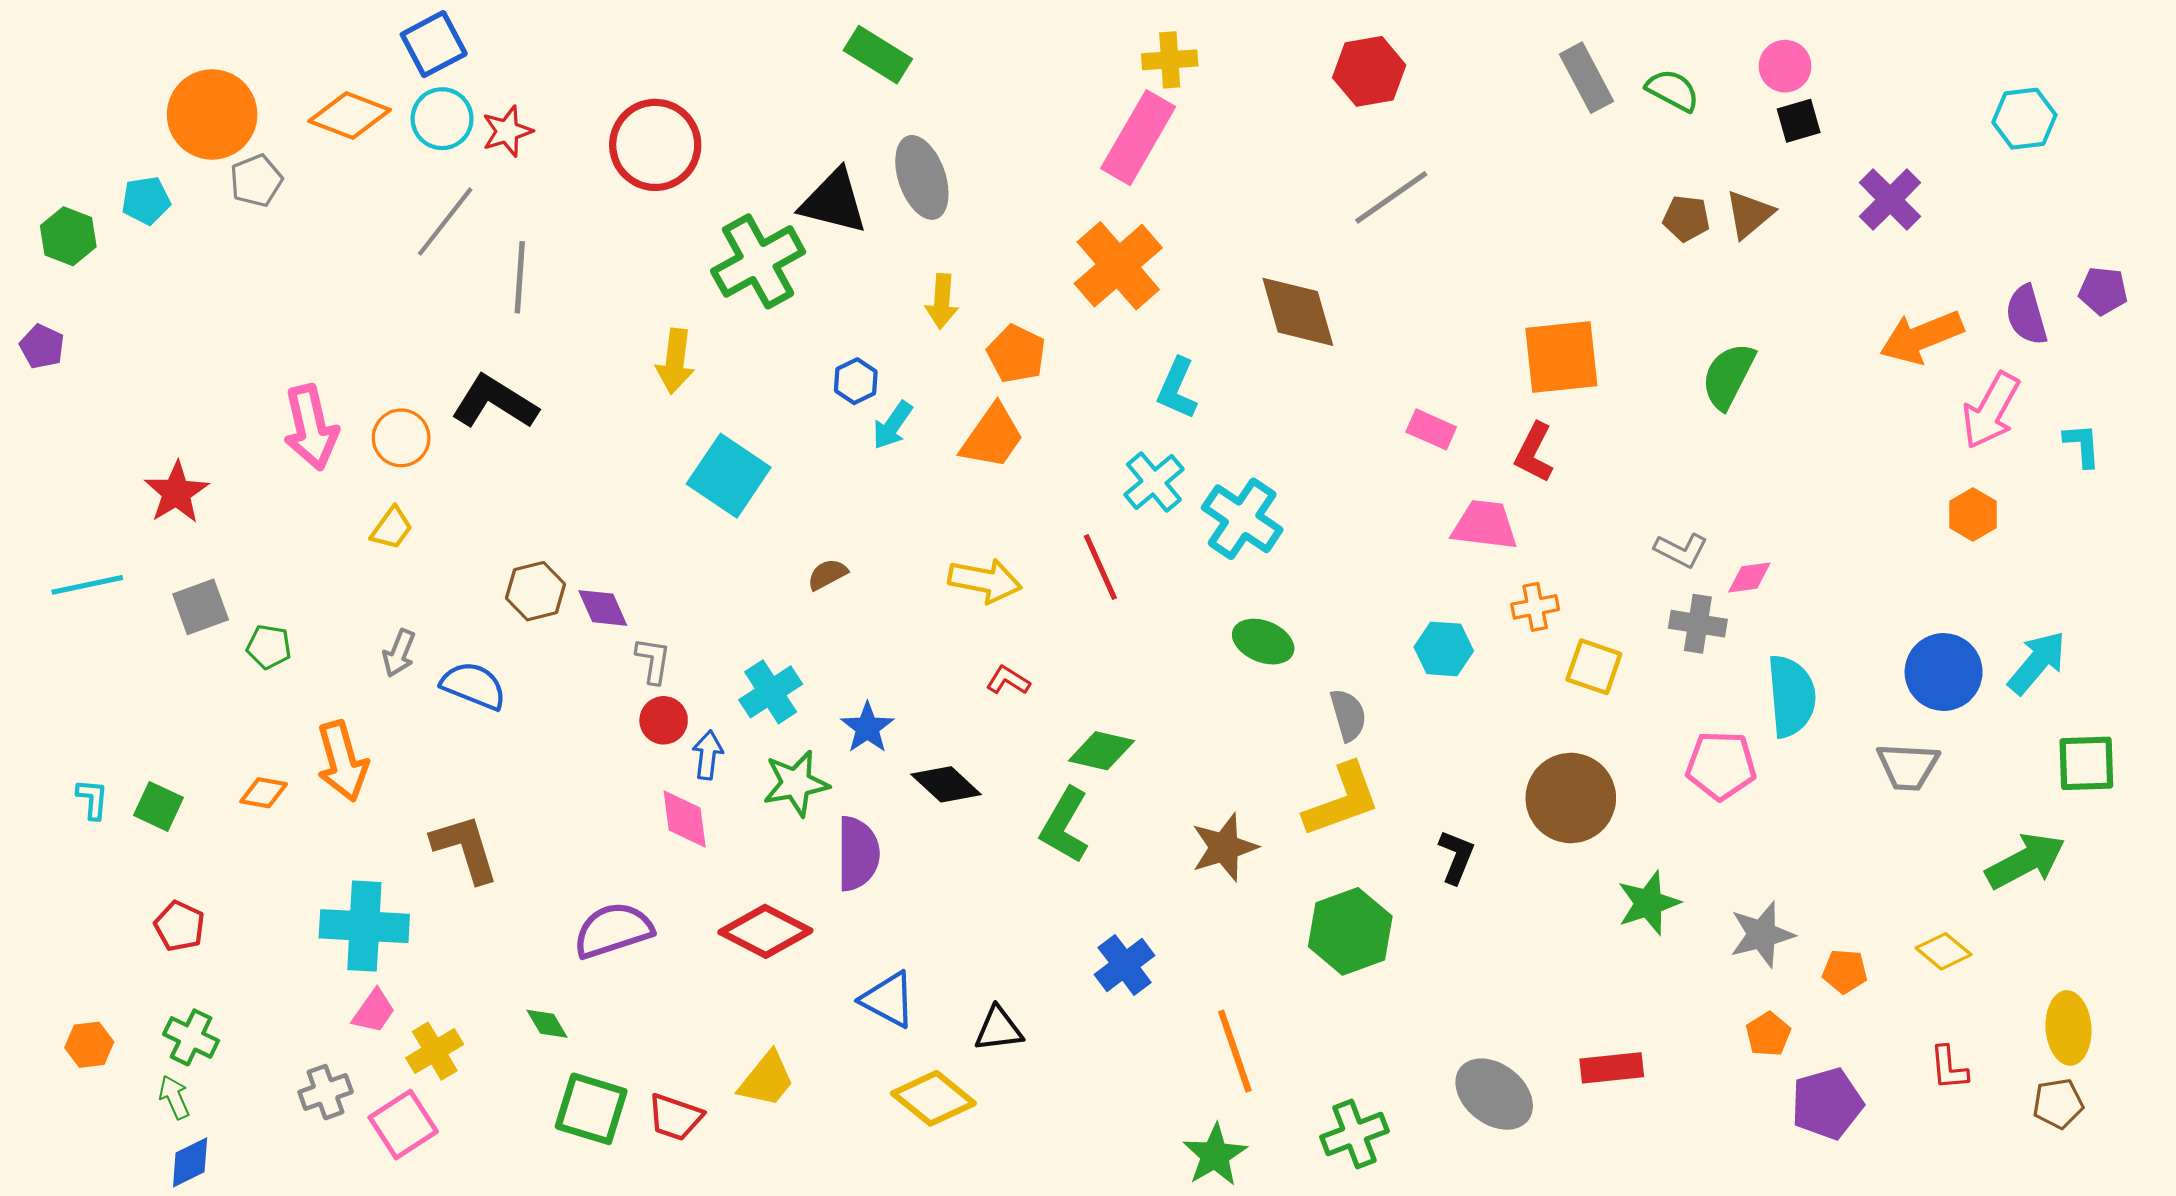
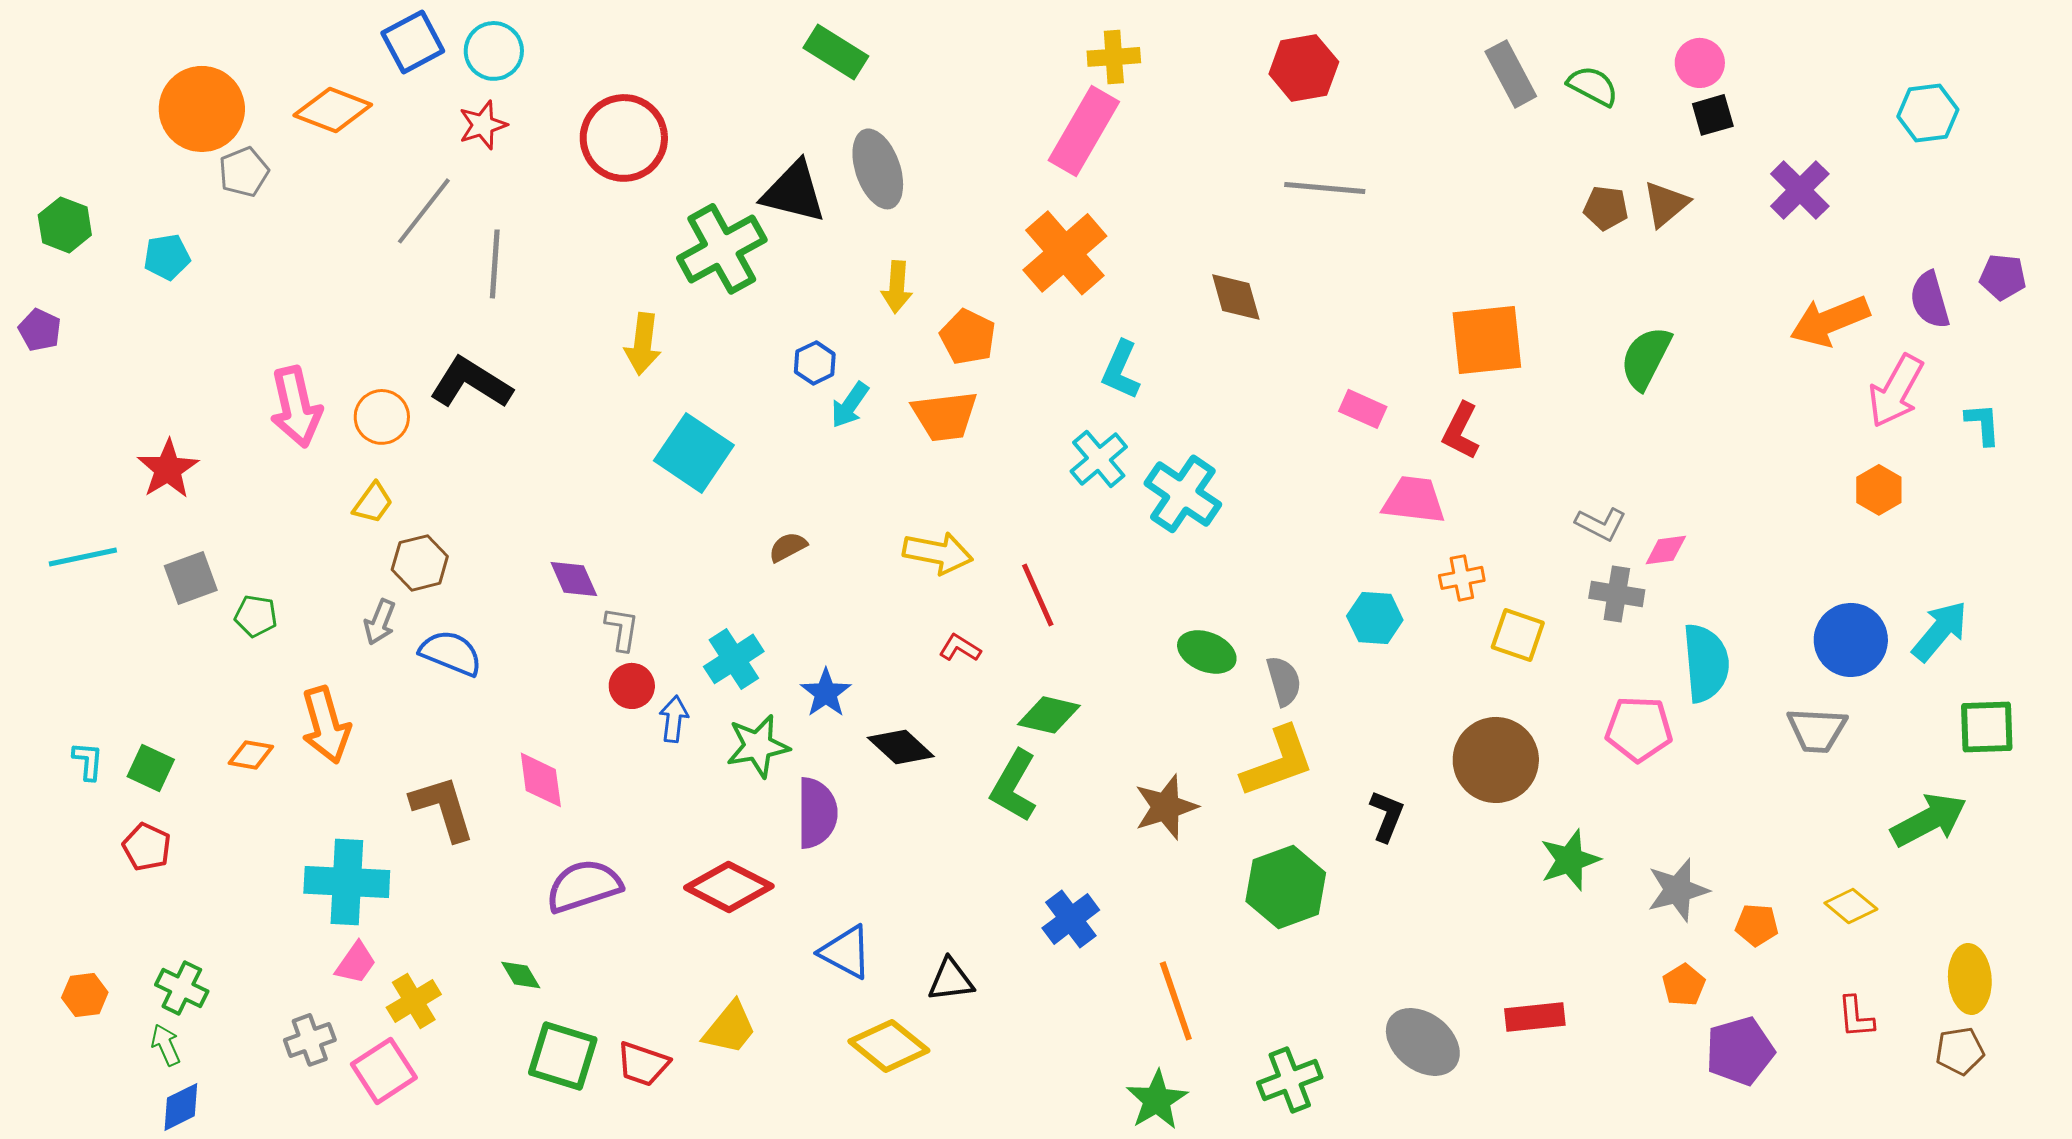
cyan circle: (442, 119) -> (494, 51), moved
gray line: (1391, 197) -> (1325, 188), turned 40
cyan pentagon: (146, 201) -> (167, 257), moved
brown diamond: (1298, 312) -> (1236, 297), size x0.7
orange trapezoid: (992, 437) -> (945, 416), turned 48
red line: (1100, 567) -> (1038, 595), moved
brown hexagon: (536, 591) -> (420, 563), moved
green ellipse: (1263, 642) -> (1207, 652), moved
pink diamond: (685, 819) -> (541, 780), moved
red pentagon: (180, 926) -> (147, 847), moved

